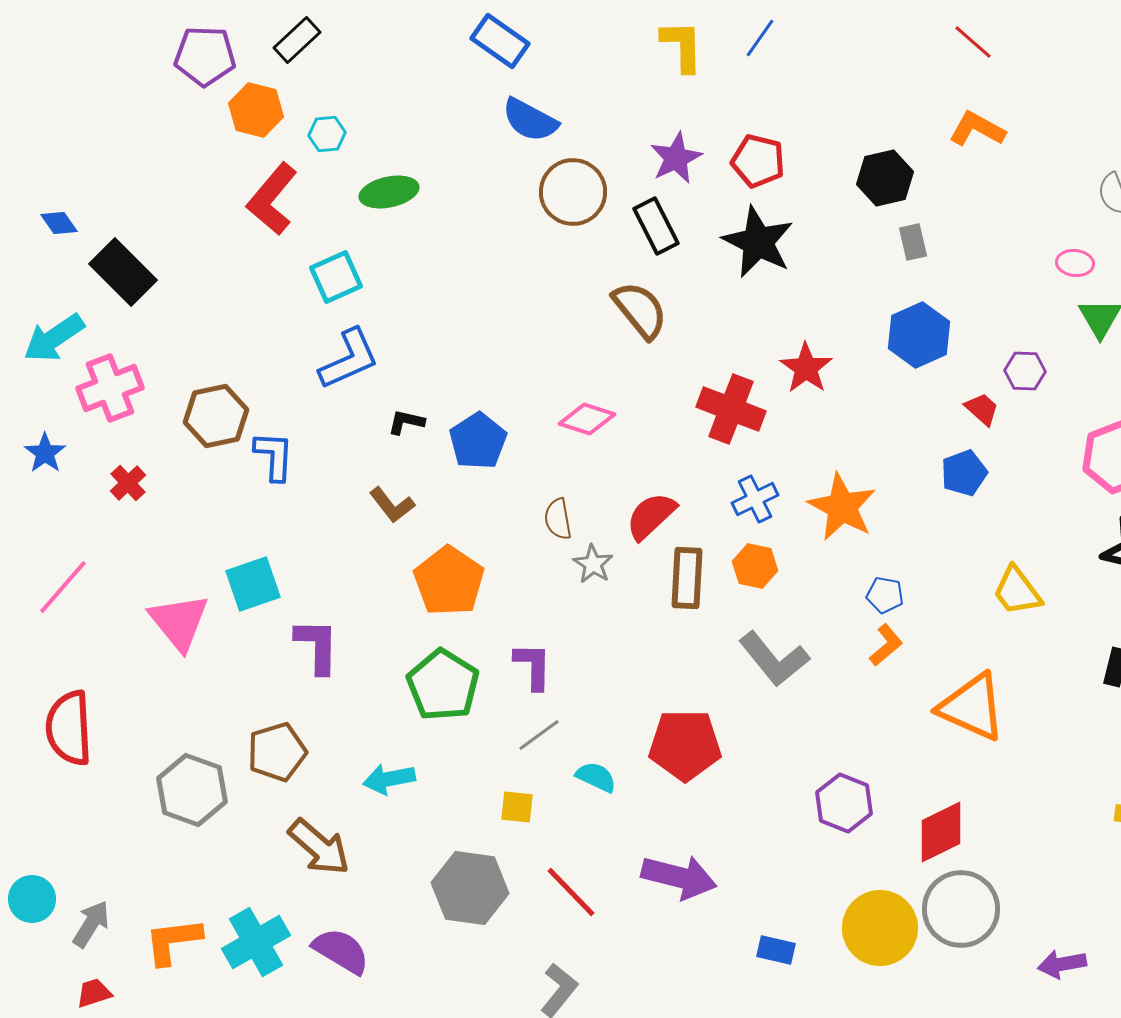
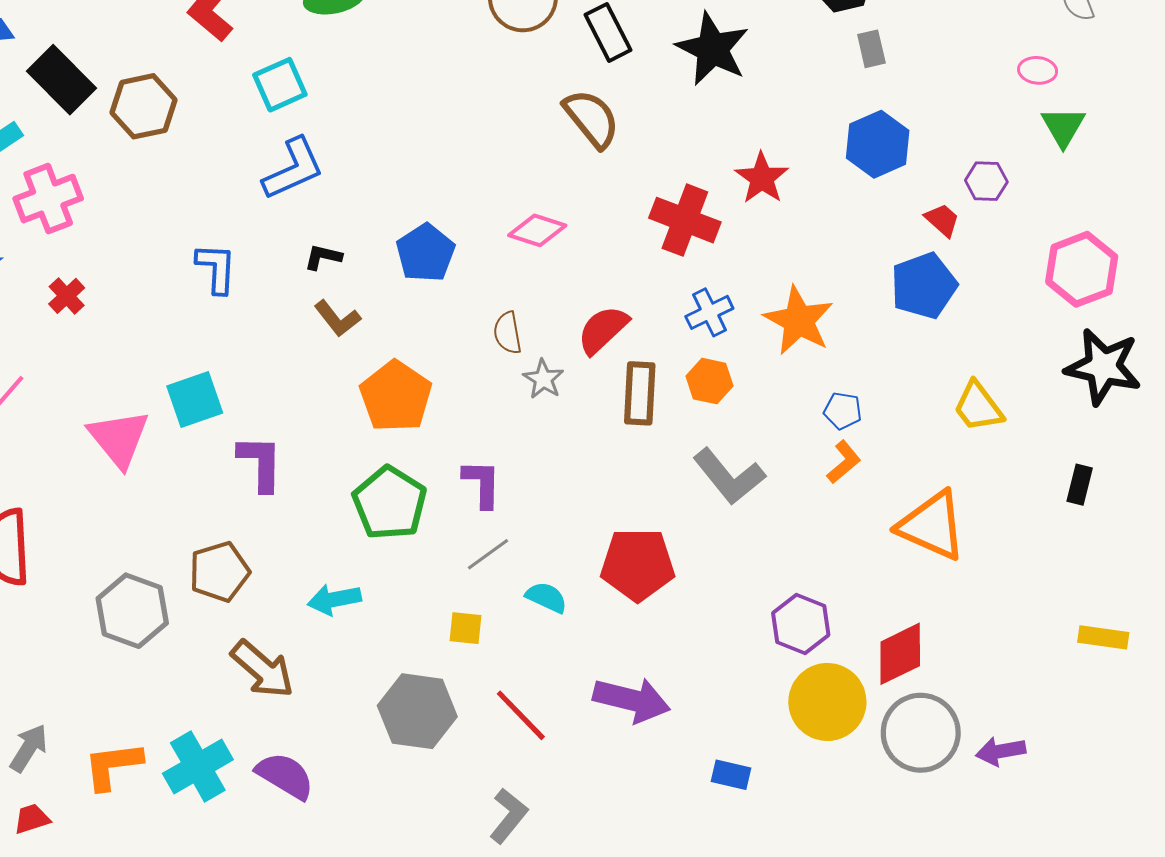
brown hexagon: (216, 416) -> (144, 106), moved
black L-shape: (406, 422) -> (323, 257), moved
blue pentagon: (964, 473) -> (924, 286), size x1.4
yellow circle: (880, 928) -> (827, 702), moved
purple arrow: (1062, 964) -> (1001, 751), moved

